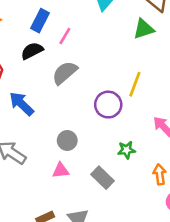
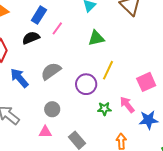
green triangle: (144, 29) -> (96, 38), moved
gray semicircle: (65, 73) -> (51, 71), moved
green star: (127, 150) -> (104, 109), moved

